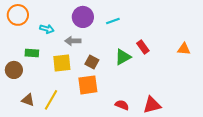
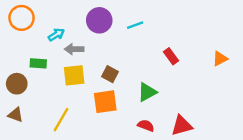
cyan arrow: (47, 29) -> (56, 35), turned -48
gray arrow: (73, 41) -> (74, 49), moved
orange triangle: (184, 49) -> (220, 59), turned -32
green triangle: (123, 57) -> (147, 92), moved
brown triangle: (28, 100) -> (16, 115), moved

